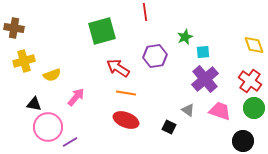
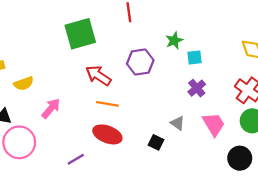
purple cross: (205, 79) -> (197, 88), size x0.6
pink trapezoid: (220, 111) -> (214, 124), turned 40
purple line: (70, 142) -> (76, 159), moved

